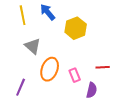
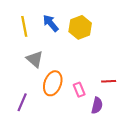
yellow hexagon: (76, 28) -> (80, 27), moved

